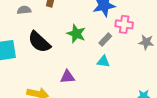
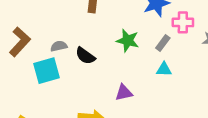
gray semicircle: (24, 10) -> (59, 46), moved
black semicircle: (39, 42) -> (85, 56), size x0.7

